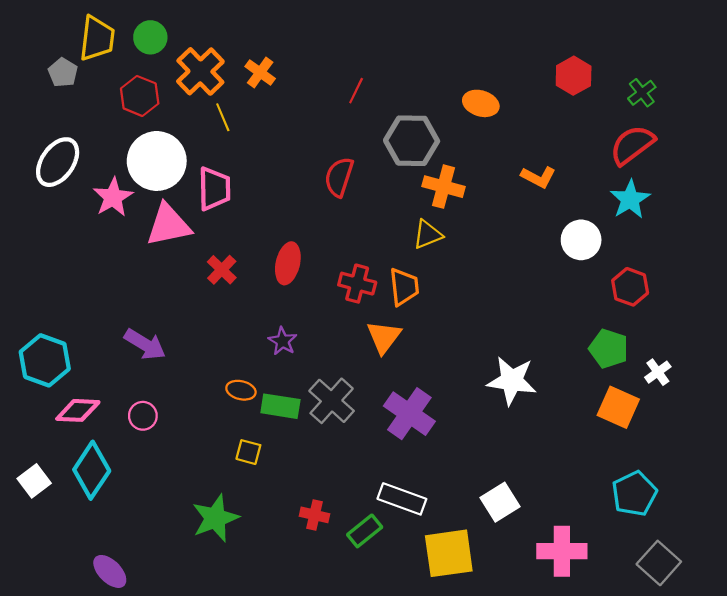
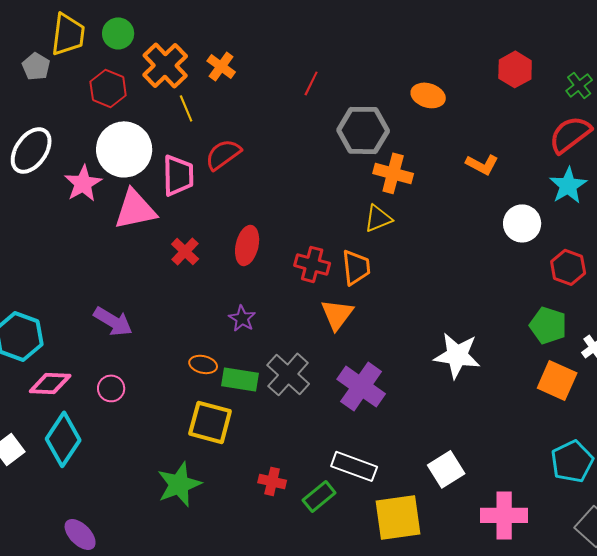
red semicircle: (339, 177) -> (223, 154), moved, turned 36
yellow square: (248, 452) -> (210, 422), size x1.8

